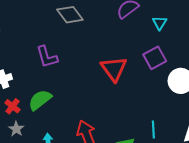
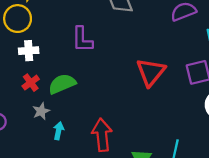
gray star: (16, 129) -> (41, 111), moved

